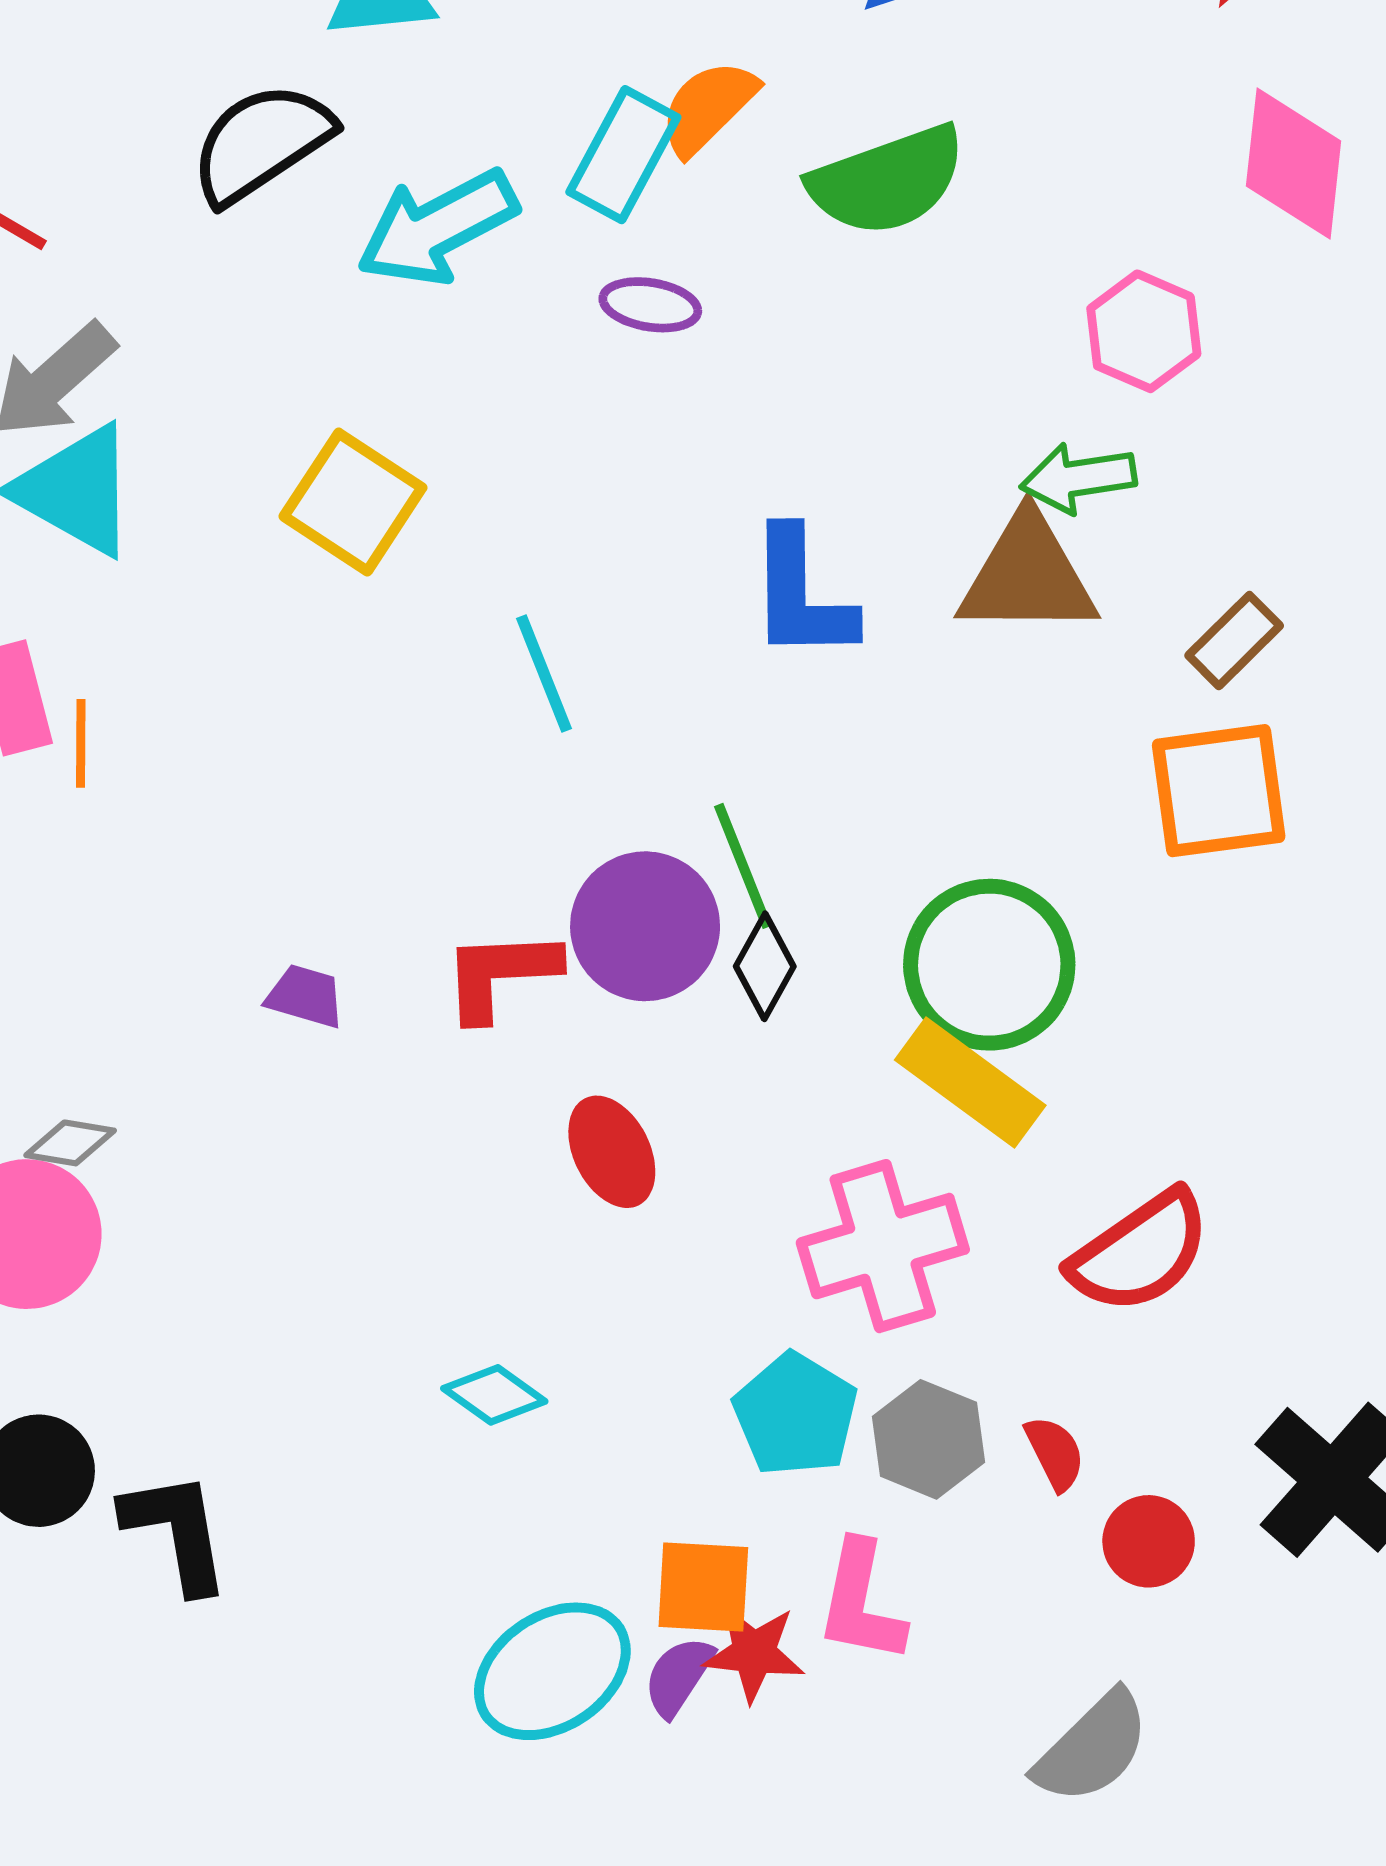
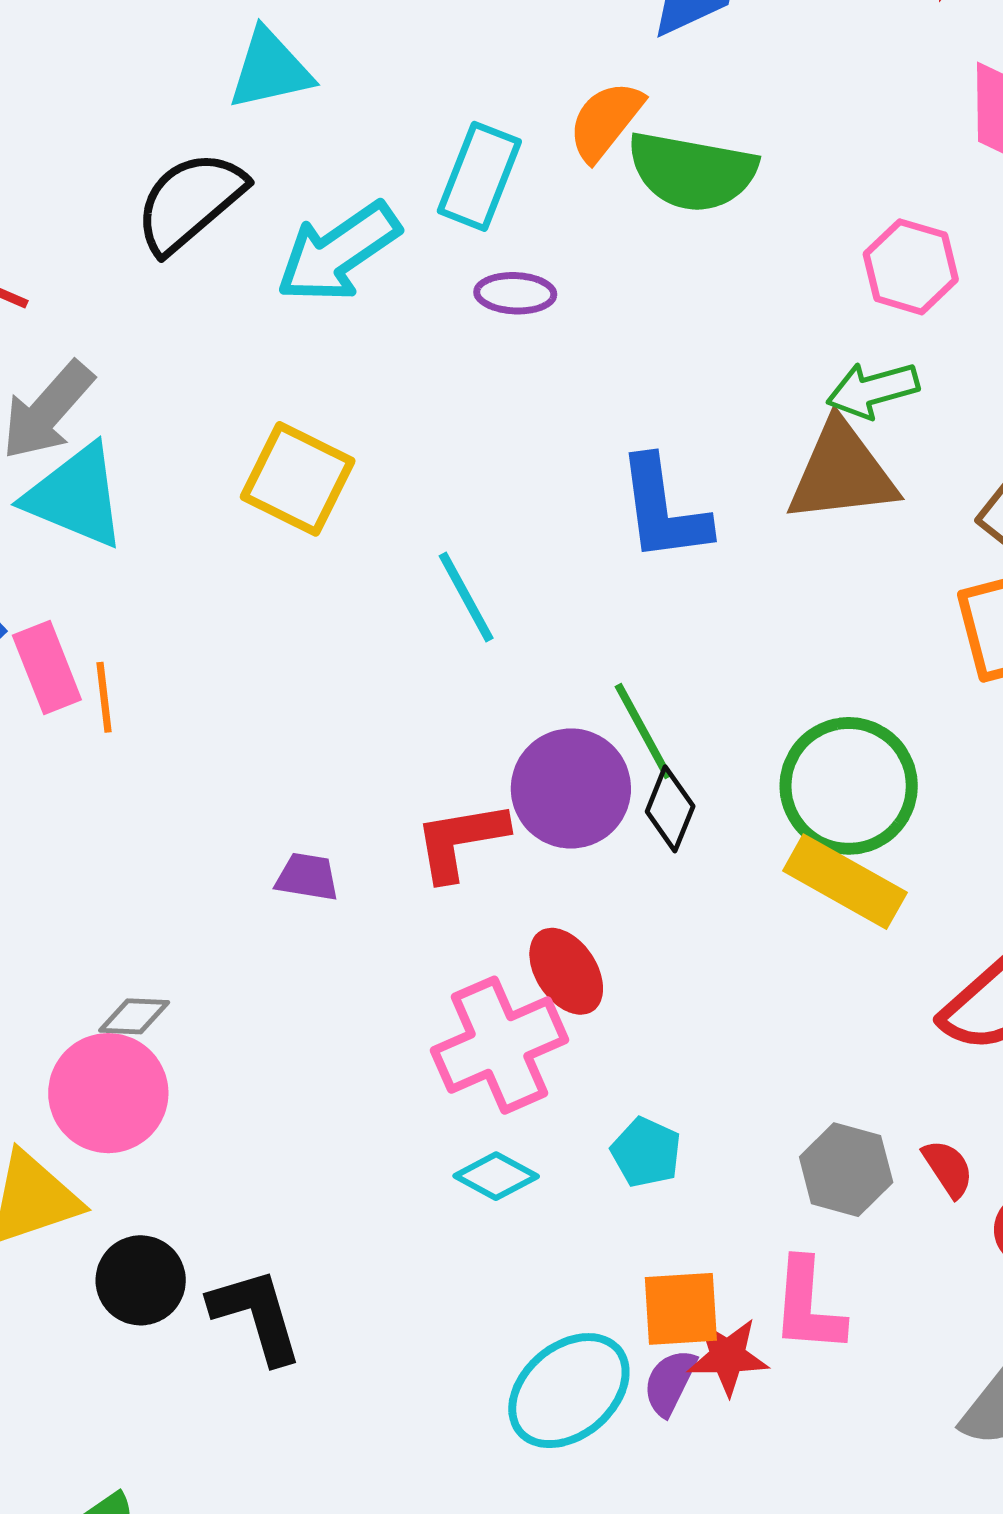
orange semicircle: (708, 107) -> (605, 121), moved
green semicircle: (887, 181) -> (692, 171), turned 37
pink cross: (883, 1246) -> (499, 1045), moved
cyan pentagon: (796, 1415) -> (646, 1152), moved, size x0.7

